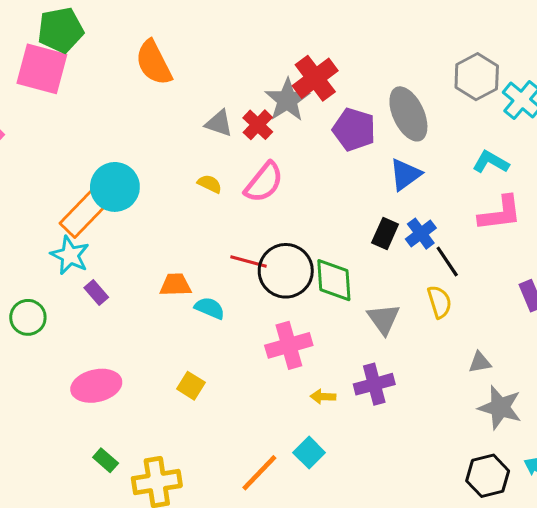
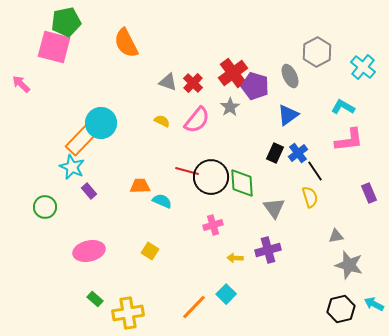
gray hexagon: (477, 77) -> (317, 52), moved
red cross: (315, 78) -> (233, 73), moved
gray star: (287, 100) -> (230, 107), moved, size x0.7
gray ellipse: (408, 114) -> (290, 76), size x0.7
pink cross: (289, 345) -> (213, 225), size x0.7

